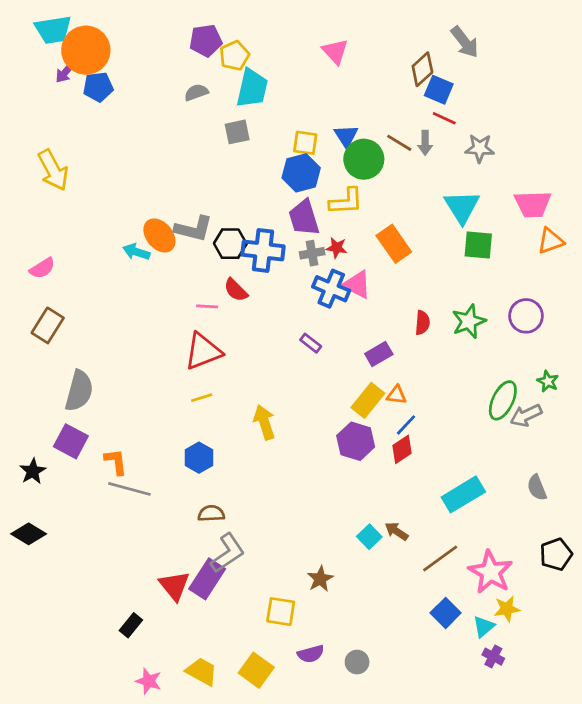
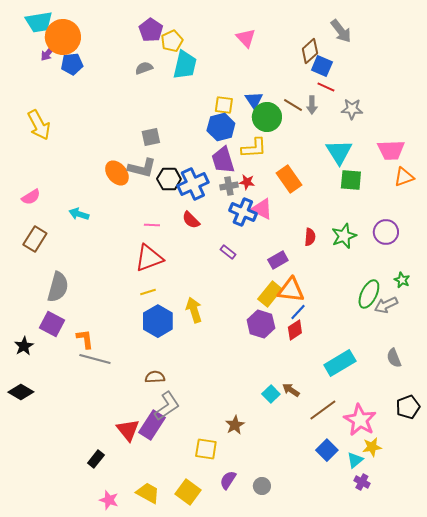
purple pentagon: (206, 41) -> (151, 30), turned -30
gray square: (237, 132) -> (151, 137), moved
blue cross: (263, 250) -> (193, 184), turned -32
cyan arrow: (136, 252) -> (79, 214), moved
red semicircle: (236, 290) -> (191, 220), moved
orange triangle: (397, 395) -> (291, 290), size x1.8
blue hexagon: (199, 458) -> (158, 321), moved, size x1.4
purple semicircle: (311, 654) -> (228, 480), turned 138

